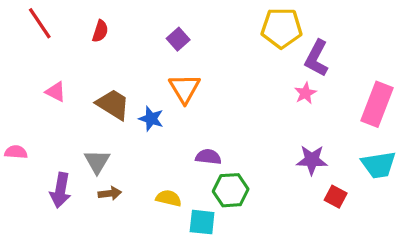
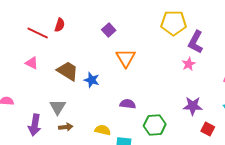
red line: (40, 23) -> (38, 33), moved, turned -30
orange triangle: (185, 88) -> (126, 58), moved
green hexagon: (231, 190) -> (155, 125), moved

